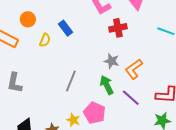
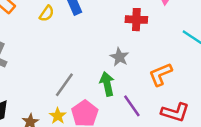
orange L-shape: (134, 69) -> (160, 74), moved
gray line: (71, 81) -> (64, 85), moved

